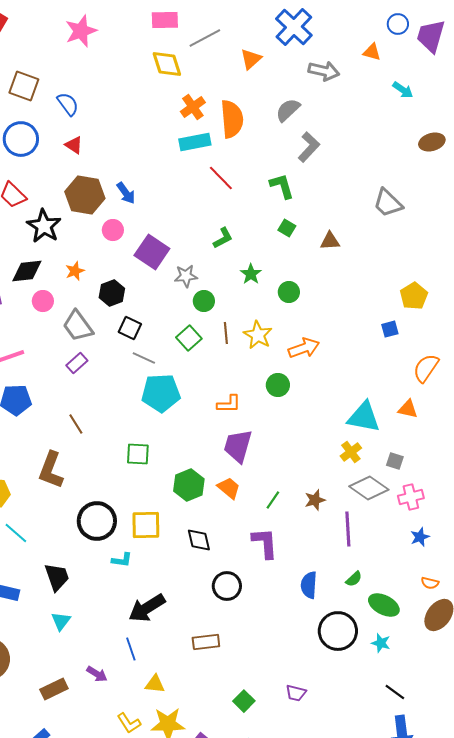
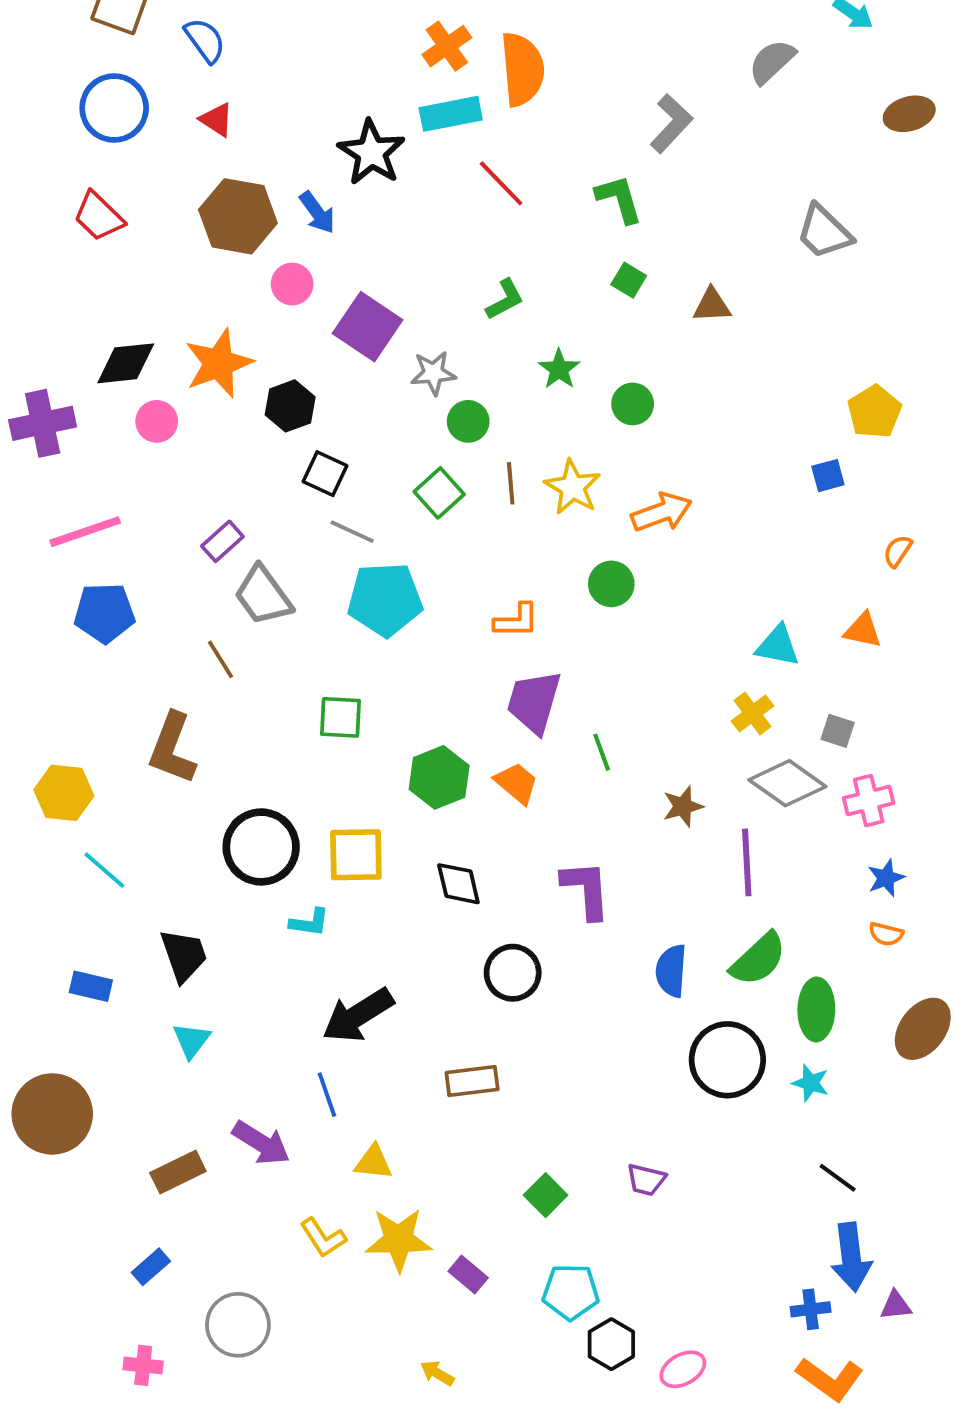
gray semicircle: (288, 110) -> (772, 62), moved
black star: (44, 226) -> (371, 152), moved
orange star: (75, 271) -> (219, 363), size x1.8
gray trapezoid: (78, 326) -> (263, 595), moved
orange semicircle: (426, 368) -> (898, 551), size x0.6
cyan triangle: (364, 417) -> (778, 646), size x0.7
green line: (273, 500) -> (602, 752), moved, turned -54
green semicircle: (354, 579) -> (758, 959), size x1.8
orange semicircle: (430, 583) -> (886, 934), moved
green ellipse: (384, 605) -> (816, 1009), turned 64
purple arrow: (97, 674) -> (261, 1143), size x1.4

